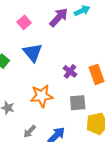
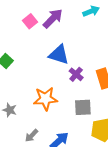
purple arrow: (59, 17) -> (53, 18), moved
blue triangle: (33, 53) -> (59, 55), moved, turned -35

